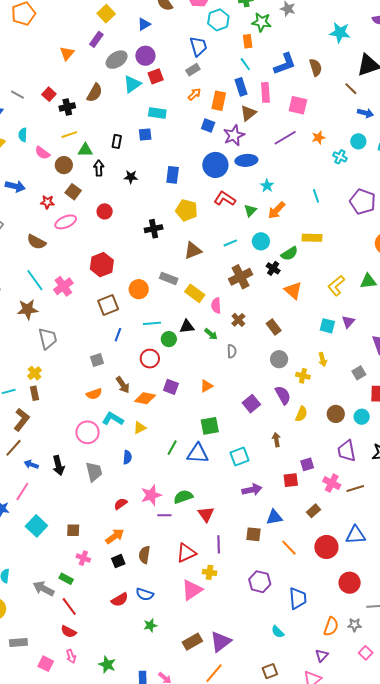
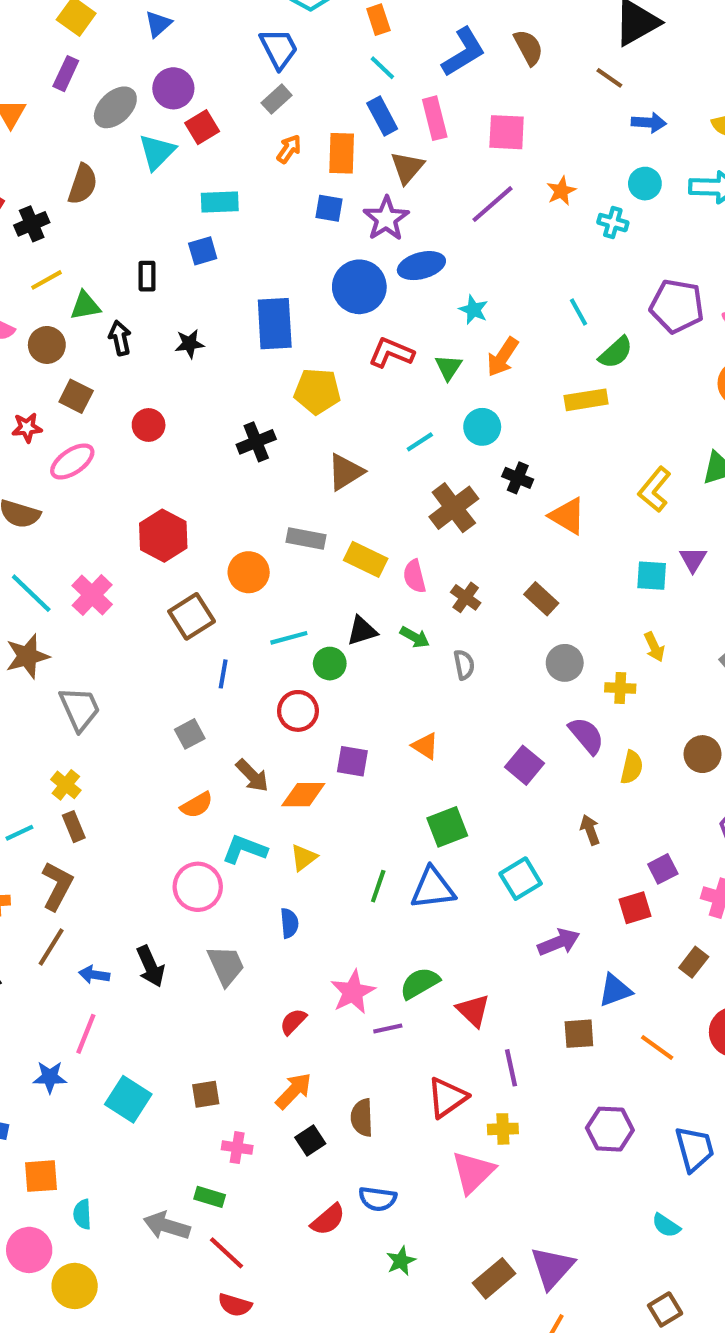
blue rectangle: (173, 175) -> (275, 324), size x1.4
green semicircle: (289, 254) -> (616, 352), moved
orange triangle: (206, 386) -> (425, 746), turned -48

